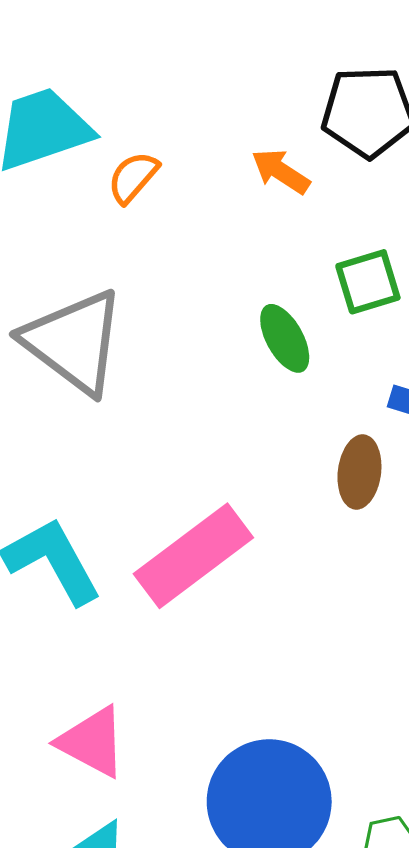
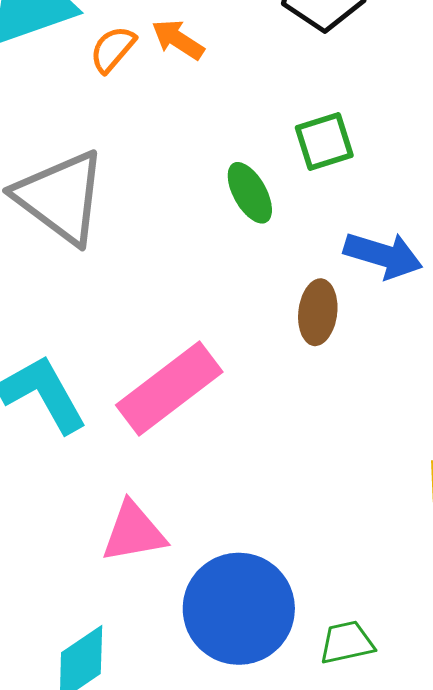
orange arrow: (281, 171) -> (178, 40), moved
pink triangle: (92, 742) -> (134, 532), moved, turned -38

